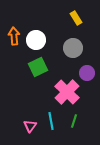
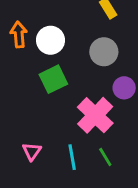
green line: (74, 121) -> (105, 157), turned -48
pink triangle: (30, 126) -> (32, 151), moved

